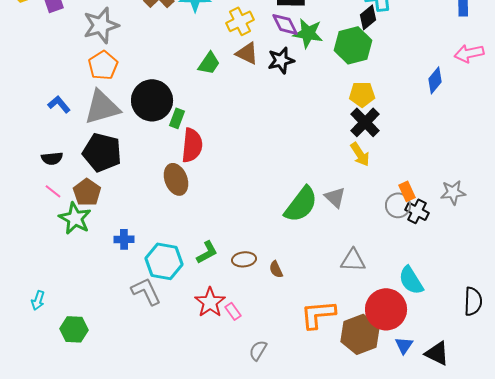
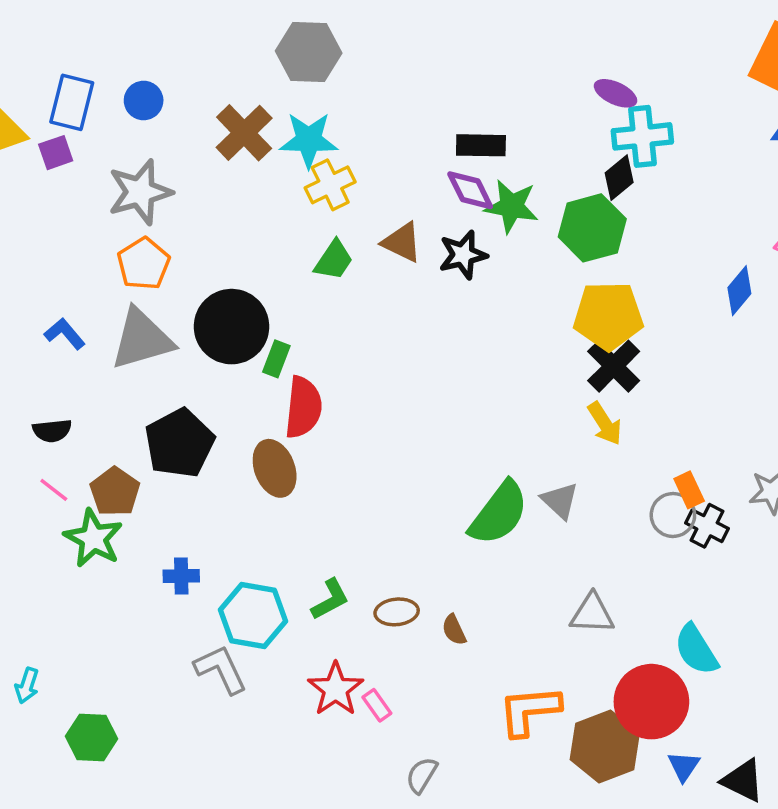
yellow cross: (240, 21) -> (330, 185), moved
yellow pentagon: (362, 94) -> (608, 316), size x1.5
black pentagon: (102, 152) -> (179, 443), moved, turned 30

